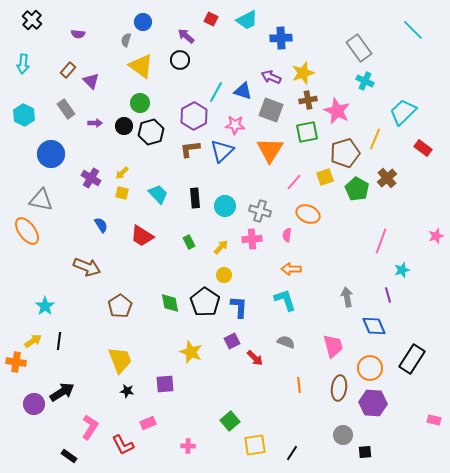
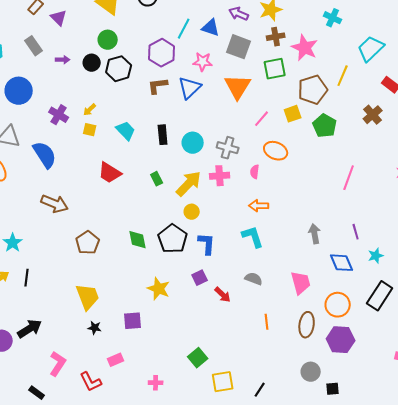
brown cross: (387, 178) -> (373, 115), moved
blue semicircle: (101, 225) -> (45, 155), moved, size x1.8
yellow arrow: (221, 247) -> (189, 184), size x1.8
cyan star: (402, 270) -> (376, 256), moved

